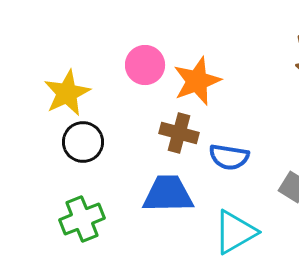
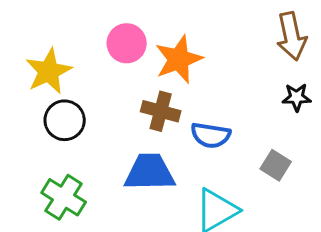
green cross: (82, 219) -> (64, 197), turned -36

